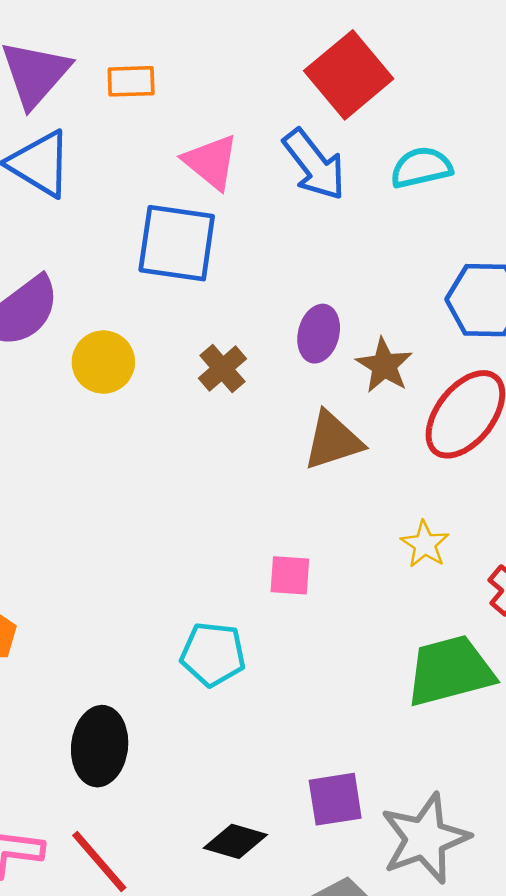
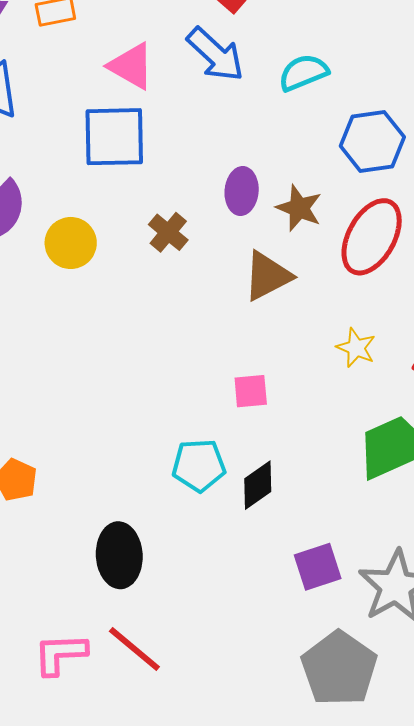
cyan semicircle: (421, 167) -> (303, 73), moved
black diamond: (235, 841) -> (258, 485), moved, turned -42

